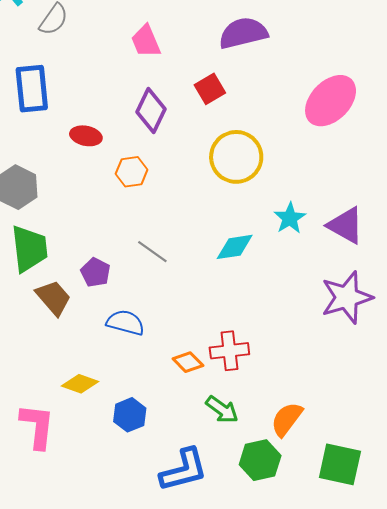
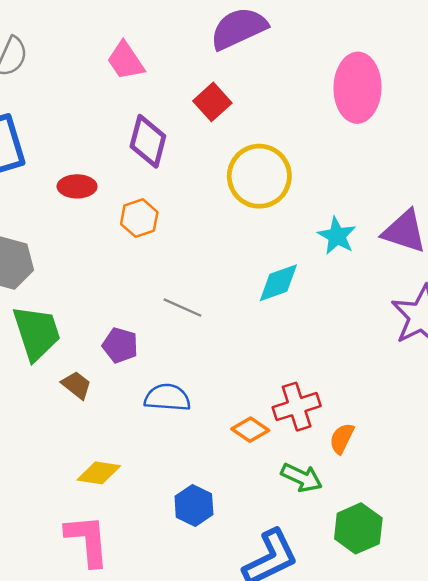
pink ellipse: (331, 101) -> (357, 88), turned -32
brown trapezoid: (53, 298) -> (76, 385), size x0.7
yellow diamond: (80, 384) -> (99, 473), moved
orange semicircle: (287, 419) -> (342, 438), moved, size x0.7

